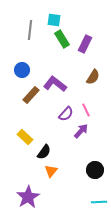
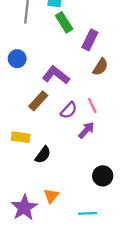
purple rectangle: (85, 44) -> (90, 40), moved
brown rectangle: (31, 95) -> (38, 101), moved
yellow rectangle: (25, 137) -> (21, 137), turned -35
orange triangle: (51, 171) -> (51, 196), moved
cyan line: (99, 202) -> (87, 213), moved

